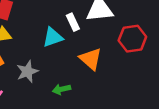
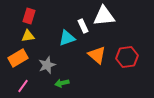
red hexagon: (132, 39) -> (127, 57), moved
green arrow: (62, 89) -> (62, 83), moved

